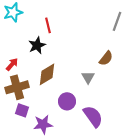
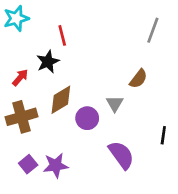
red arrow: (12, 64) -> (20, 77), moved
purple circle: (67, 101) -> (87, 118), moved
purple square: (22, 110) -> (28, 164), moved, turned 32

